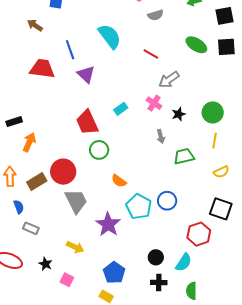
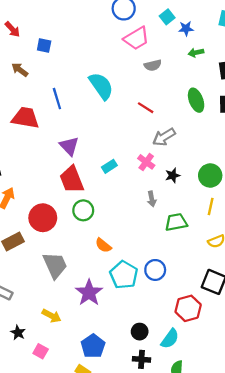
green ellipse: (196, 45) -> (196, 100), turned 35
purple triangle: (86, 74) -> (69, 146), moved
red circle: (63, 172) -> (43, 218), moved

